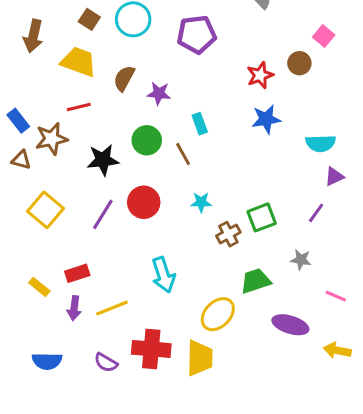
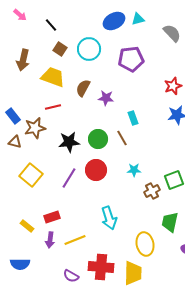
green circle: (147, 140) -> (98, 139), moved
green trapezoid: (256, 281) -> (170, 222), turned -60
yellow ellipse: (218, 314) -> (145, 244), turned -55
blue semicircle: (47, 361) -> (20, 264), moved

